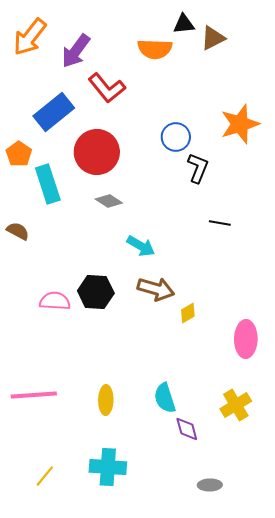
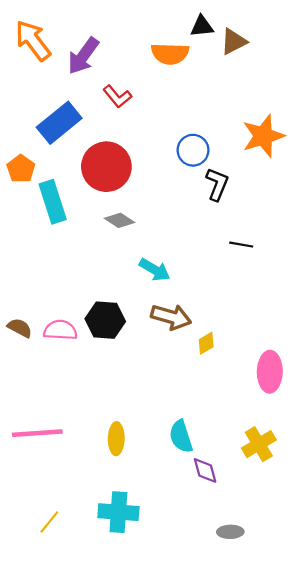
orange arrow: (30, 37) -> (33, 41), turned 105
red L-shape: (107, 88) -> (117, 96), size x0.7
brown semicircle: (18, 231) -> (20, 328), moved

